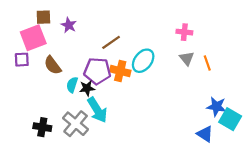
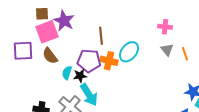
purple star: (69, 25) -> (64, 21), size x1.5
pink square: (33, 38) -> (47, 32), moved
brown line: (111, 42) -> (101, 36), turned -60
purple square: (22, 60) -> (23, 51), size x1.5

